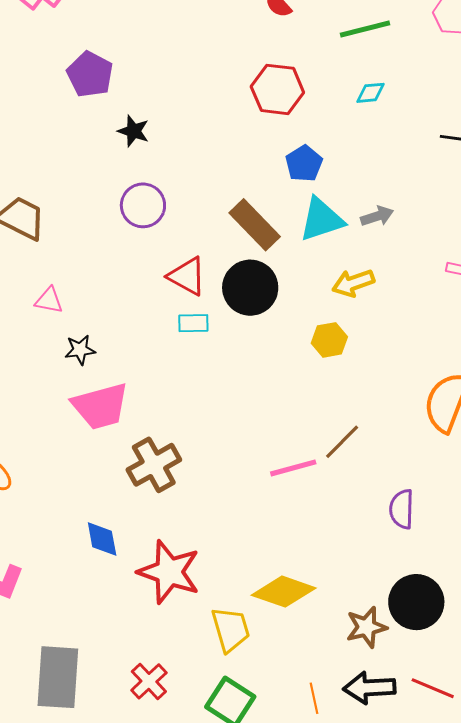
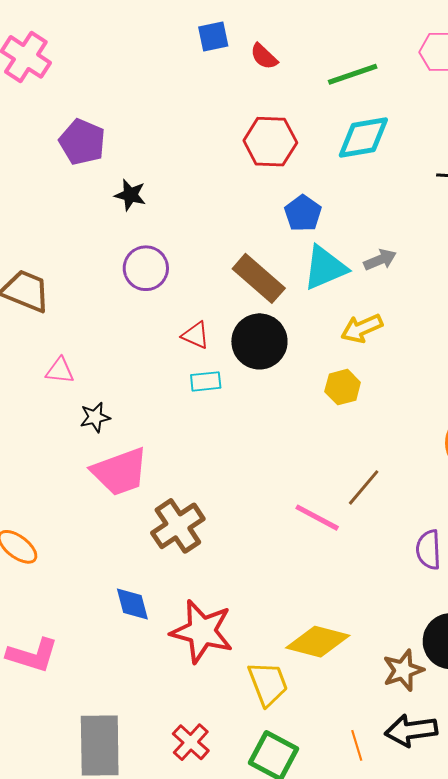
cyan diamond: (371, 93) -> (363, 137), size x1.8
red triangle: (187, 276) -> (196, 335), size x0.7
pink line: (293, 468) -> (317, 518), turned 48

